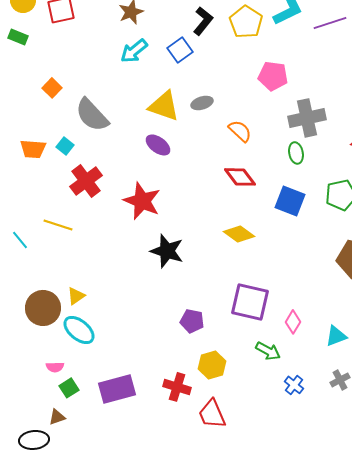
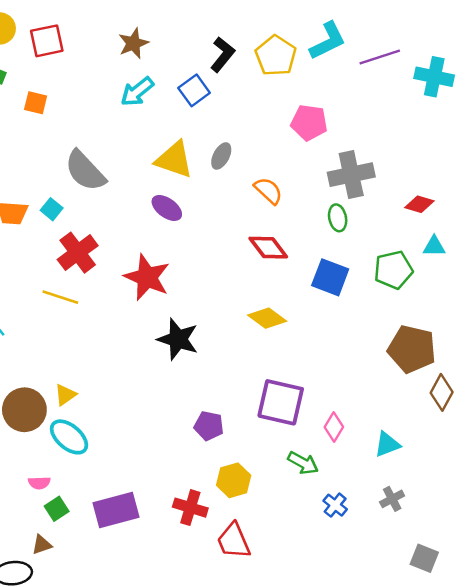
orange square: (52, 88) -> (36, 103), moved, turned -30
gray ellipse: (202, 103) -> (221, 156), turned -45
yellow line: (58, 225) -> (60, 297), moved

